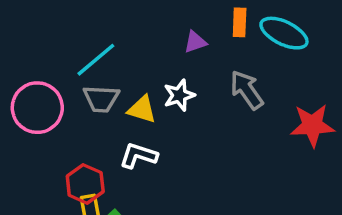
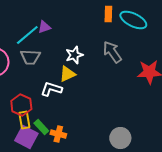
purple triangle: (195, 42) -> (44, 27), moved
yellow triangle: (142, 109) -> (67, 74), moved, turned -42

